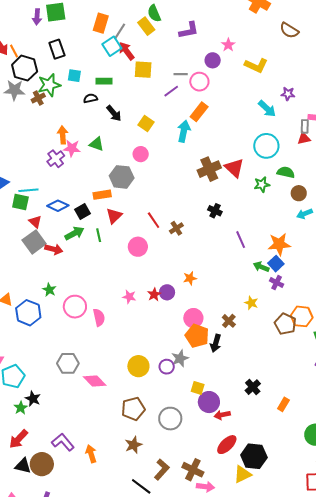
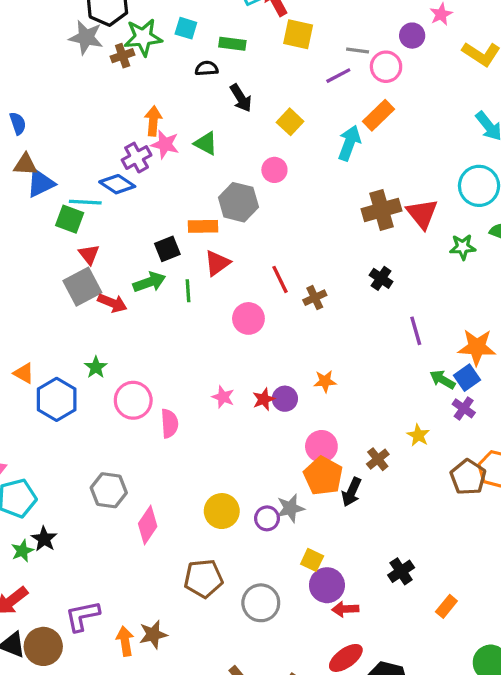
blue diamond: (58, 206) -> (117, 184), moved
pink diamond: (95, 381) -> (148, 525), turned 70
purple L-shape: (63, 442) -> (82, 616), turned -70
brown star: (133, 445) -> (153, 634), moved

